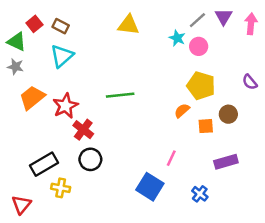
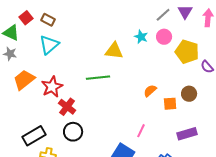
yellow triangle: (128, 25) -> (114, 51), moved
cyan star: (177, 38) -> (141, 37), moved
yellow pentagon: (201, 86) -> (187, 52), moved

